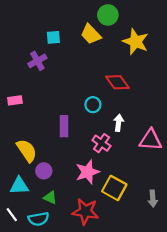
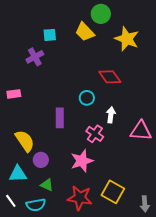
yellow square: (114, 188) -> (113, 192), moved
gray arrow: (153, 199) -> (145, 204), moved

